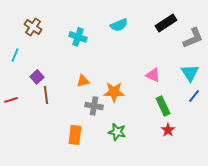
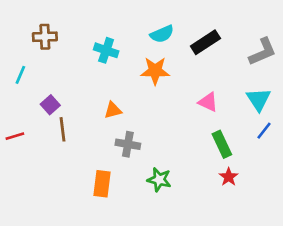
black rectangle: (166, 23) -> (205, 42), moved
brown cross: (33, 27) -> (45, 37), turned -36
orange star: (114, 92) -> (155, 71), moved

